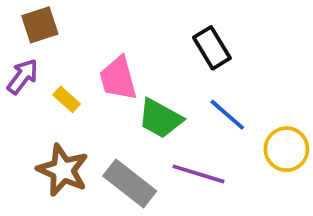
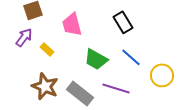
pink trapezoid: (118, 78) -> (72, 24), moved

